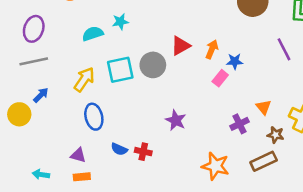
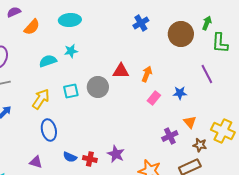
red triangle: (181, 46) -> (121, 71), turned 30
blue star: (235, 61) -> (180, 93), moved
cyan square: (120, 70) -> (71, 91), size x0.7
purple star: (176, 120) -> (116, 154), moved

